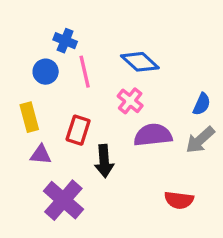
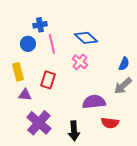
blue cross: (65, 41) -> (40, 25), turned -32
purple semicircle: (153, 135) -> (94, 102), moved
black arrow: (104, 161) -> (74, 131), moved

